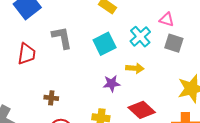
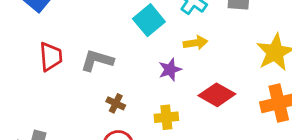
gray L-shape: (62, 38) -> (97, 60), moved, turned -50
brown cross: (51, 98) -> (116, 103), moved, turned 32

